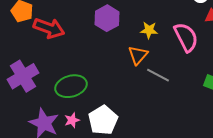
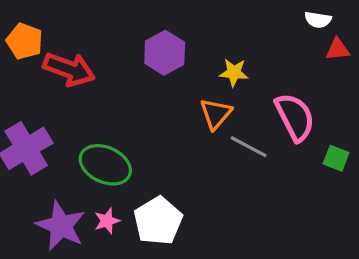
pink semicircle: (186, 37) -> (295, 117), moved
green ellipse: (71, 86) -> (105, 165), turned 40

